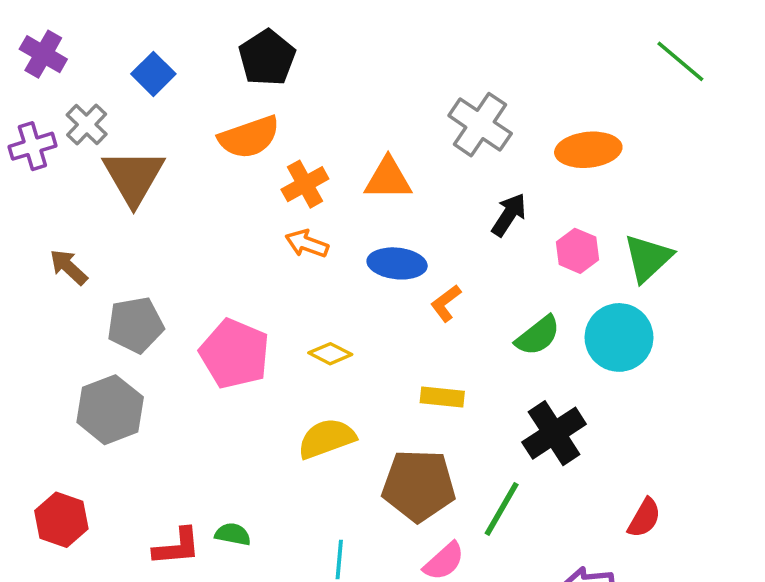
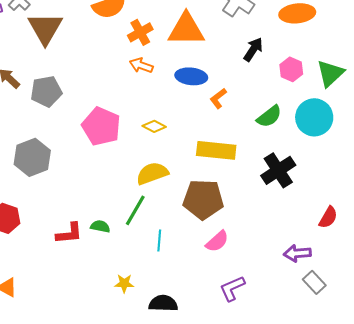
orange triangle: (388, 179) -> (186, 29), size x1.4
gray pentagon: (135, 325) -> (46, 91), moved
yellow rectangle: (442, 397) -> (216, 150), size x1.6
green line: (502, 509) -> (135, 210), moved

